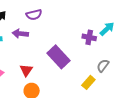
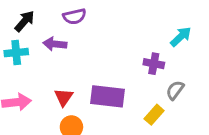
purple cross: (89, 37) -> (154, 64), moved
purple rectangle: (58, 57) -> (107, 96), moved, turned -40

